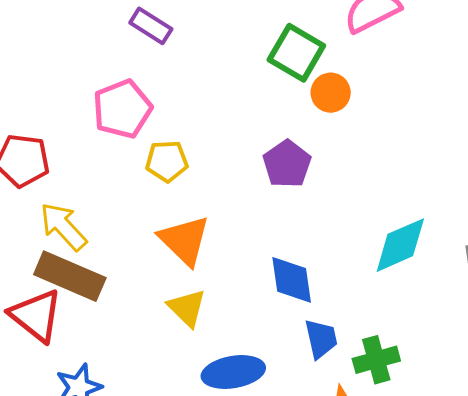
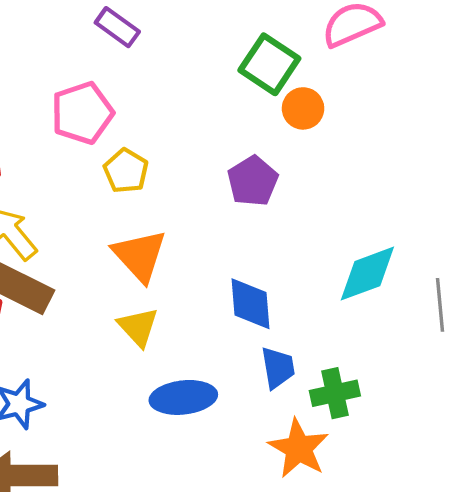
yellow pentagon: (167, 161) -> (126, 171), turned 30

